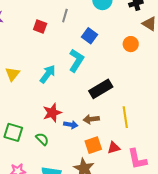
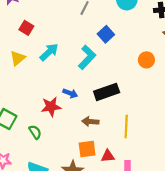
red square: (40, 27) -> (26, 28), moved
orange circle: (131, 44) -> (146, 60), moved
cyan arrow: (48, 74) -> (49, 52), moved
blue arrow: (71, 125) -> (70, 93), moved

